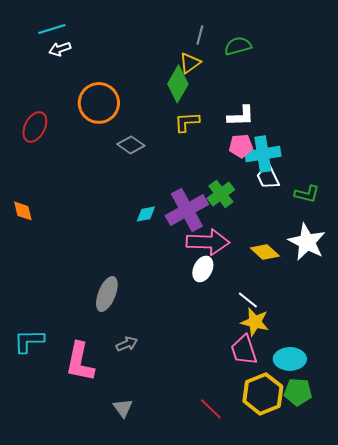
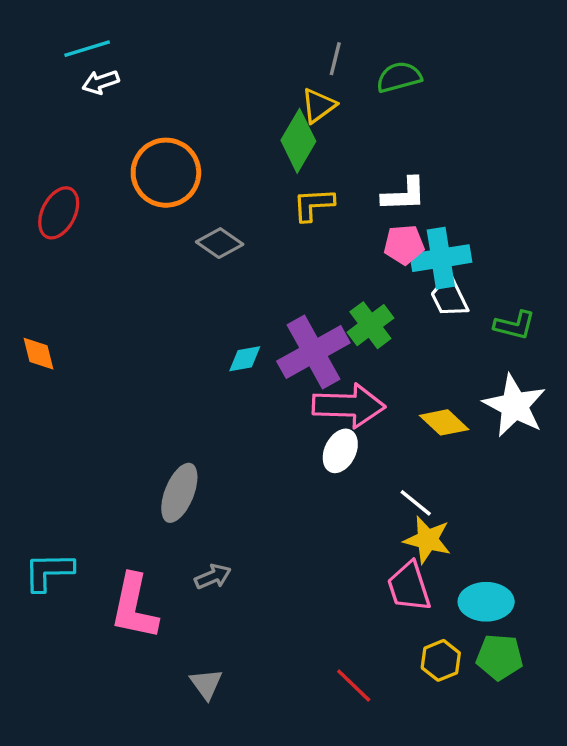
yellow hexagon: (263, 394) -> (441, 660), size x0.6

